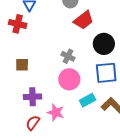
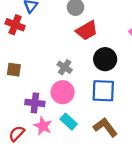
purple cross: (32, 97) -> (35, 103), moved
cyan rectangle: (88, 100) -> (69, 122), moved, turned 63

